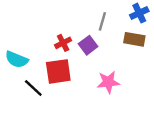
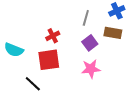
purple square: (88, 45) -> (90, 43), moved
black line: (33, 88) -> (33, 84), moved

